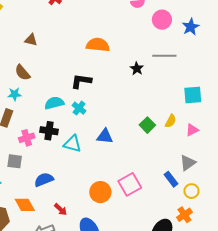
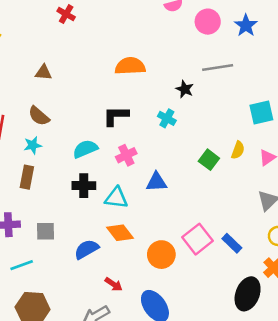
cyan cross: (79, 108) -> (167, 118), moved
pink cross: (27, 138) -> (126, 155), moved
blue rectangle: (171, 179) -> (232, 243), moved
orange diamond: (25, 205) -> (120, 233), moved

